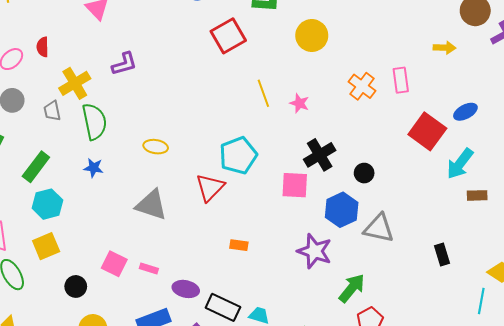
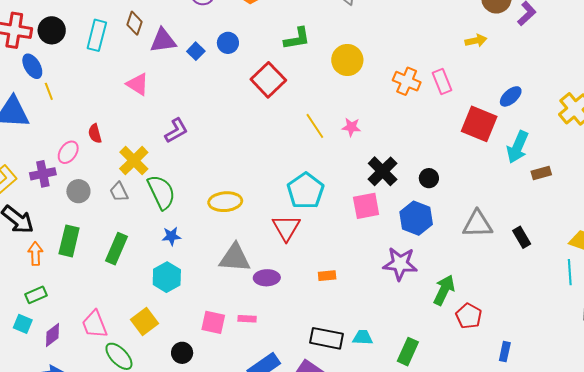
orange cross: (362, 86) -> (407, 81), moved
yellow ellipse: (156, 147) -> (225, 202), size x1.4
cyan hexagon: (47, 204) -> (167, 277), moved
gray triangle: (379, 228) -> (477, 224), moved
purple ellipse: (186, 289) -> (267, 278), moved

